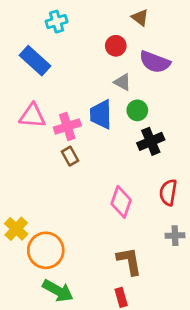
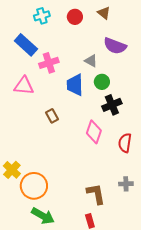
red circle: (116, 46) -> (75, 17), moved
pink cross: (67, 127) -> (49, 63), moved
pink diamond: (121, 202) -> (94, 132), moved
gray cross: (175, 236) -> (126, 184), moved

